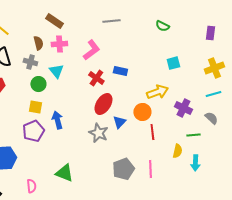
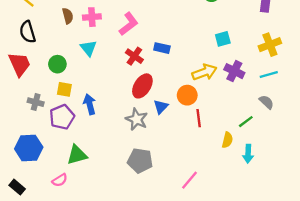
gray cross: (30, 62) -> (36, 102), moved
green circle: (38, 84) -> (57, 64), moved
purple cross: (183, 108) -> (234, 71), moved
green line: (193, 135) -> (246, 122), turned -32
gray pentagon: (123, 169) -> (140, 161), moved, turned 30
pink line: (150, 169) -> (189, 180), moved, turned 42
green triangle: (64, 173) -> (77, 155), moved, turned -36
pink semicircle: (31, 186) -> (60, 180), turned 64

